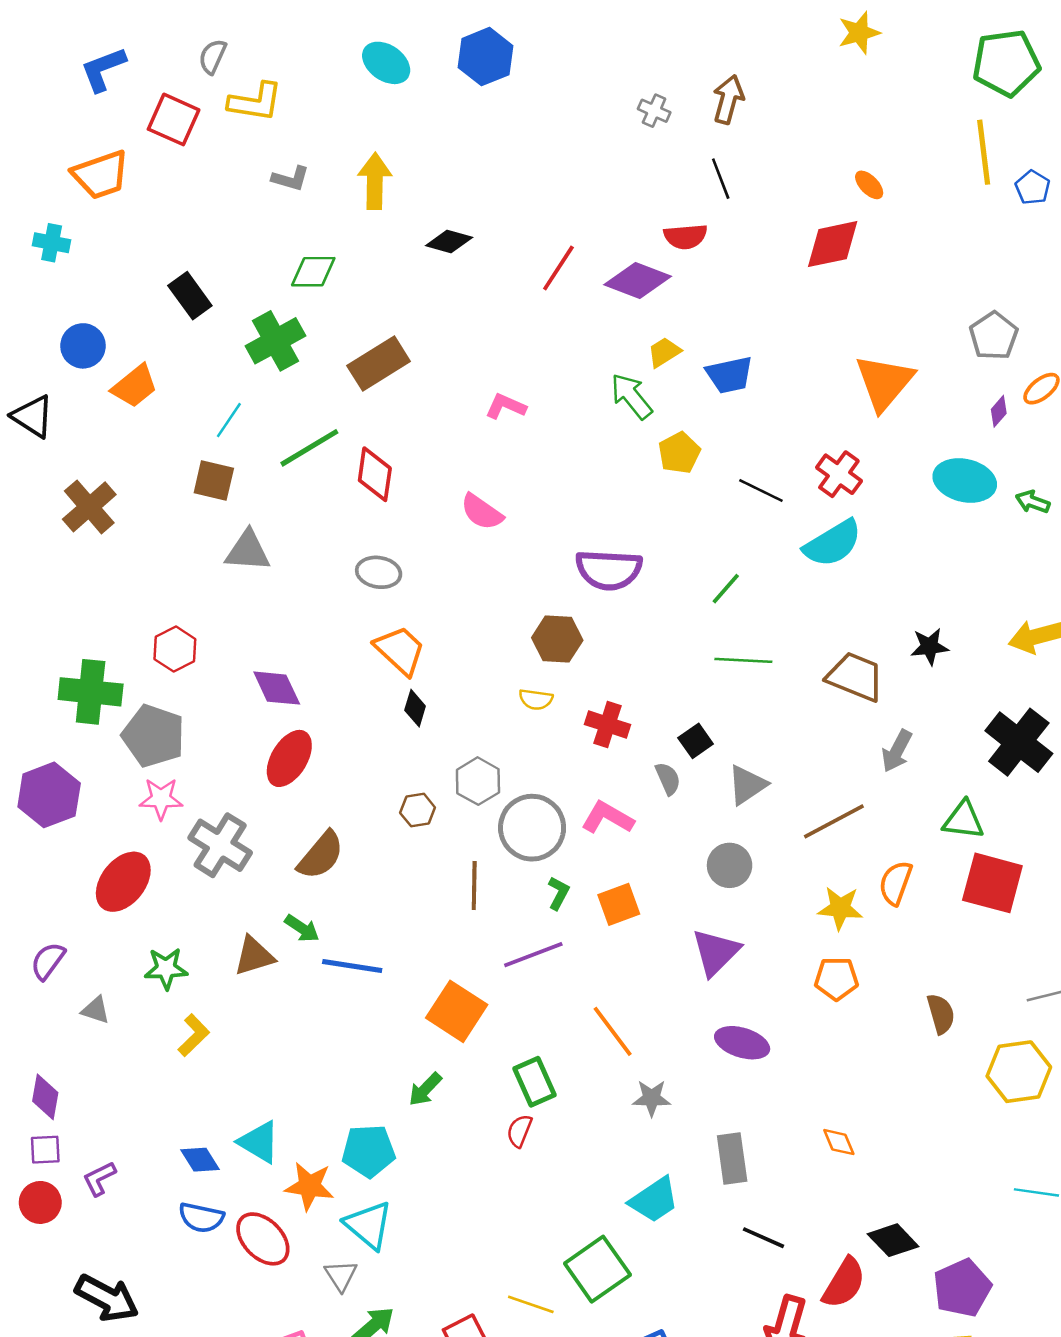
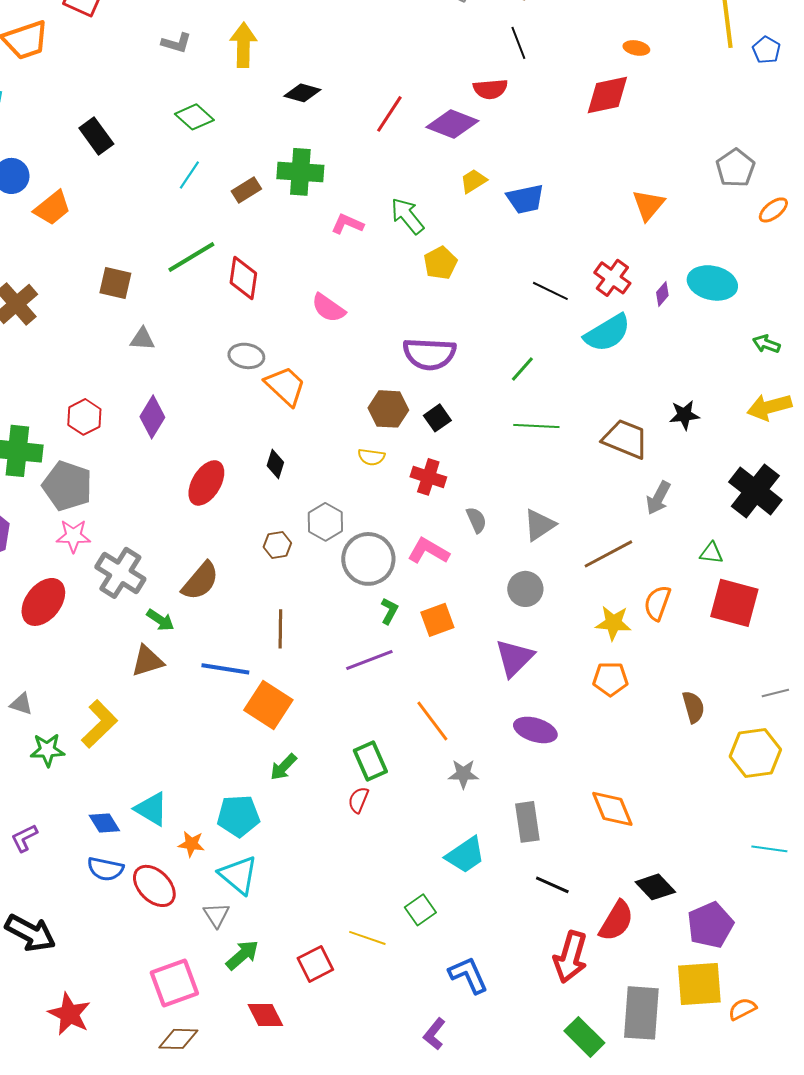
orange ellipse: (869, 185) -> (636, 48), turned -35
green diamond: (313, 272) -> (194, 117), turned 42
green cross: (275, 341) -> (300, 172), moved, turned 33
brown rectangle: (379, 364) -> (246, 190), size x0.6
orange triangle: (884, 382) -> (648, 205), size x0.7
green arrow: (631, 396) -> (407, 216), moved
purple diamond: (999, 411) -> (662, 294), moved
cyan line: (229, 420) -> (189, 175), moved
yellow pentagon: (679, 453) -> (440, 263), moved
green arrow: (1033, 502) -> (766, 344), moved
gray triangle: (248, 551) -> (142, 339), size x0.7
orange trapezoid: (400, 650) -> (285, 386), moved
purple diamond: (277, 688) -> (152, 417), moved, turned 57
black square: (696, 741) -> (437, 418), moved
red ellipse: (289, 758) -> (206, 483), moved
green triangle: (963, 820) -> (711, 553), size x0.7
brown line: (474, 885) -> (280, 629), moved
green arrow: (302, 928) -> (160, 620), moved
green star: (166, 969) -> (47, 750), moved
orange square: (457, 1011) -> (268, 705), moved
yellow L-shape: (194, 1035) -> (99, 724), size x1.4
orange diamond: (839, 1142) -> (612, 809), size x1.6
orange star: (309, 1186) -> (191, 844), size x0.7
green square: (597, 1269) -> (420, 910), size x0.6

